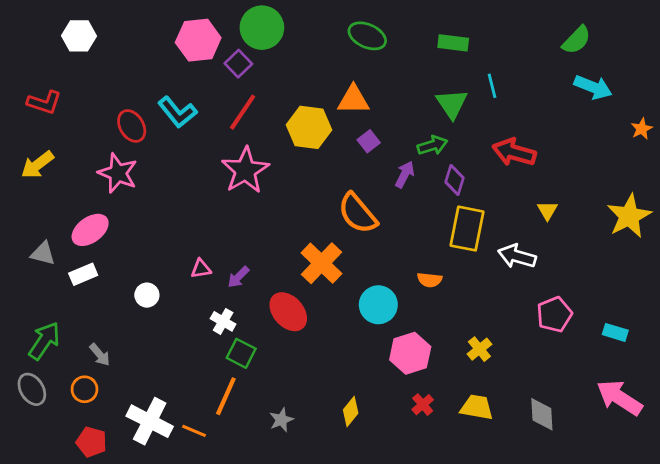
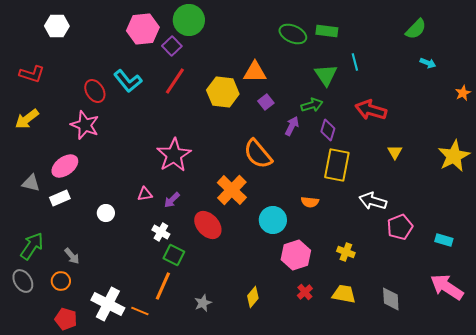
green ellipse: (367, 36) -> (293, 34), moved
cyan arrow: (593, 87) -> (428, 63), size x0.6
pink star: (245, 170) -> (174, 155), moved
white arrow: (517, 256) -> (373, 201), moved
yellow cross: (479, 349) -> (346, 252), turned -30

